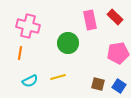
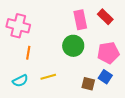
green circle: (68, 43) -> (73, 46), moved
orange line: (20, 53) -> (28, 53), moved
blue square: (119, 86) -> (105, 77), moved

